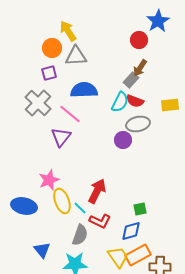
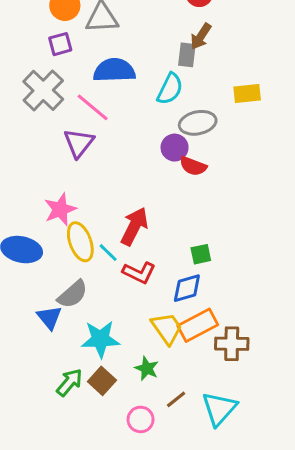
gray rectangle: (131, 80) -> (187, 55), turned -35
red semicircle: (135, 101) -> (193, 166), moved
gray semicircle: (80, 235) -> (73, 294), moved, turned 30

